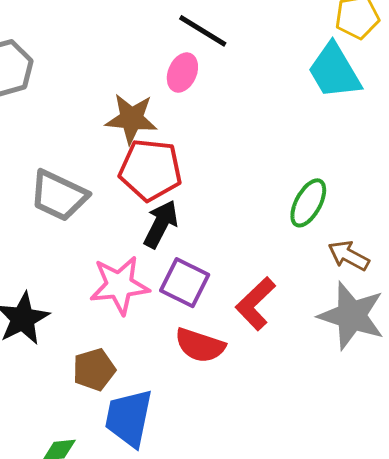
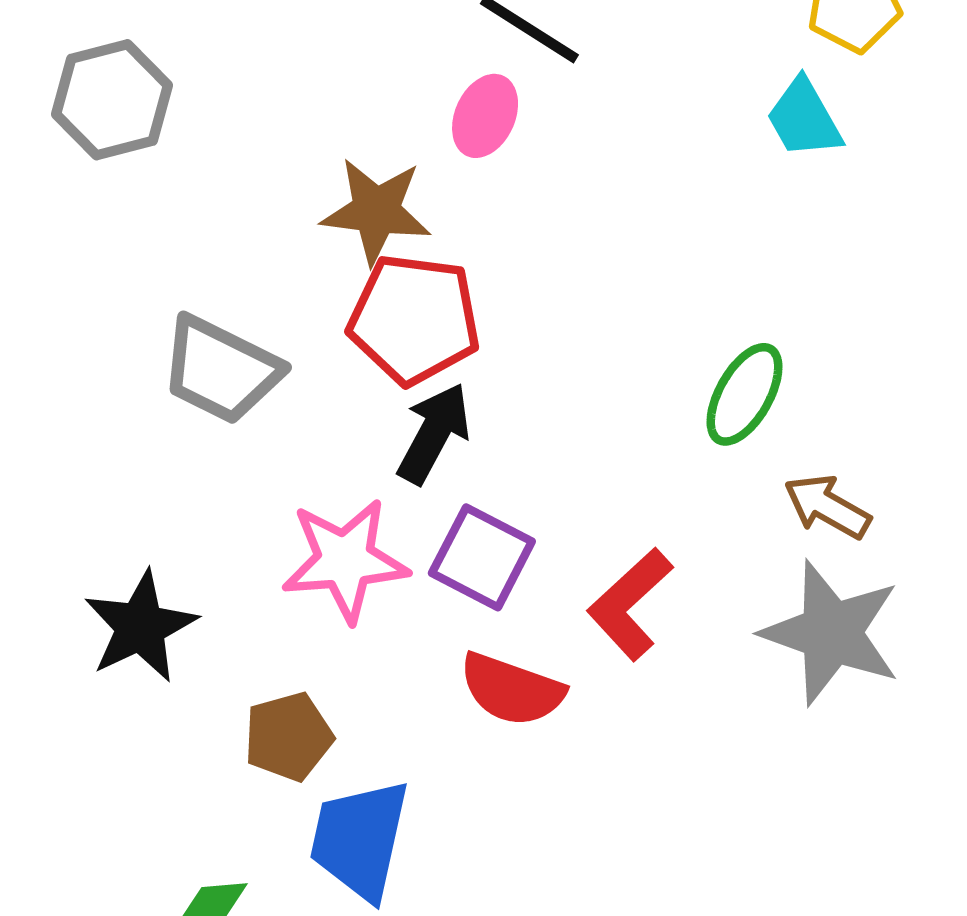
cyan trapezoid: (334, 71) -> (804, 118), size x0.7

